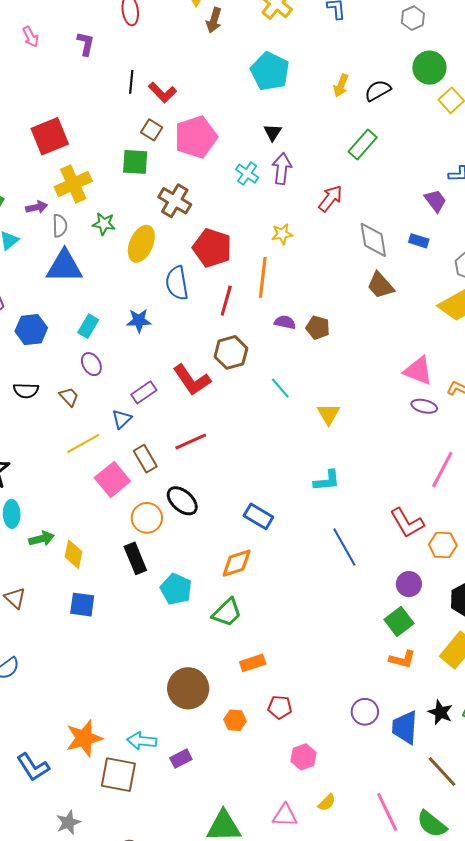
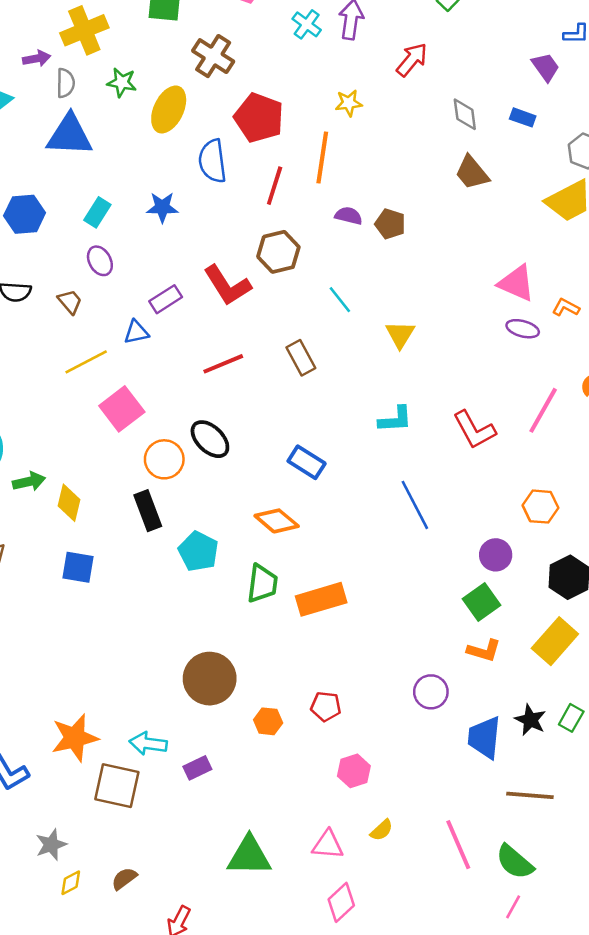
gray diamond: (373, 240) -> (465, 114), size x0.7
blue triangle: (122, 419) -> (136, 332), turned 30
brown rectangle: (145, 459) -> (301, 358), moved
red L-shape: (407, 523) -> (474, 430), moved
orange diamond: (237, 563) -> (277, 521), turned 56
green trapezoid: (227, 613) -> (262, 583), turned -40
orange rectangle: (253, 663) -> (321, 599), moved, size x1.5
purple circle: (365, 712) -> (431, 692), moved
brown line: (442, 772) -> (530, 795), turned -45

